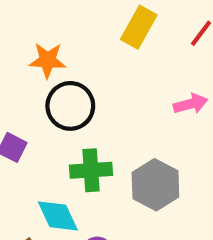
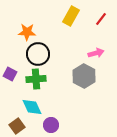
green cross: (91, 170) -> (36, 79), moved
gray hexagon: (155, 185) -> (84, 76), moved

